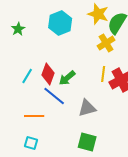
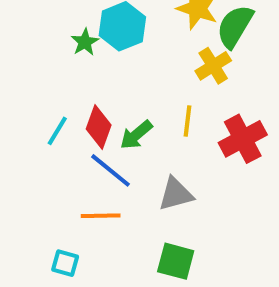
green star: (18, 29) -> (85, 42), moved
yellow line: (103, 74) -> (188, 121), moved
orange line: (34, 116) -> (101, 216), moved

